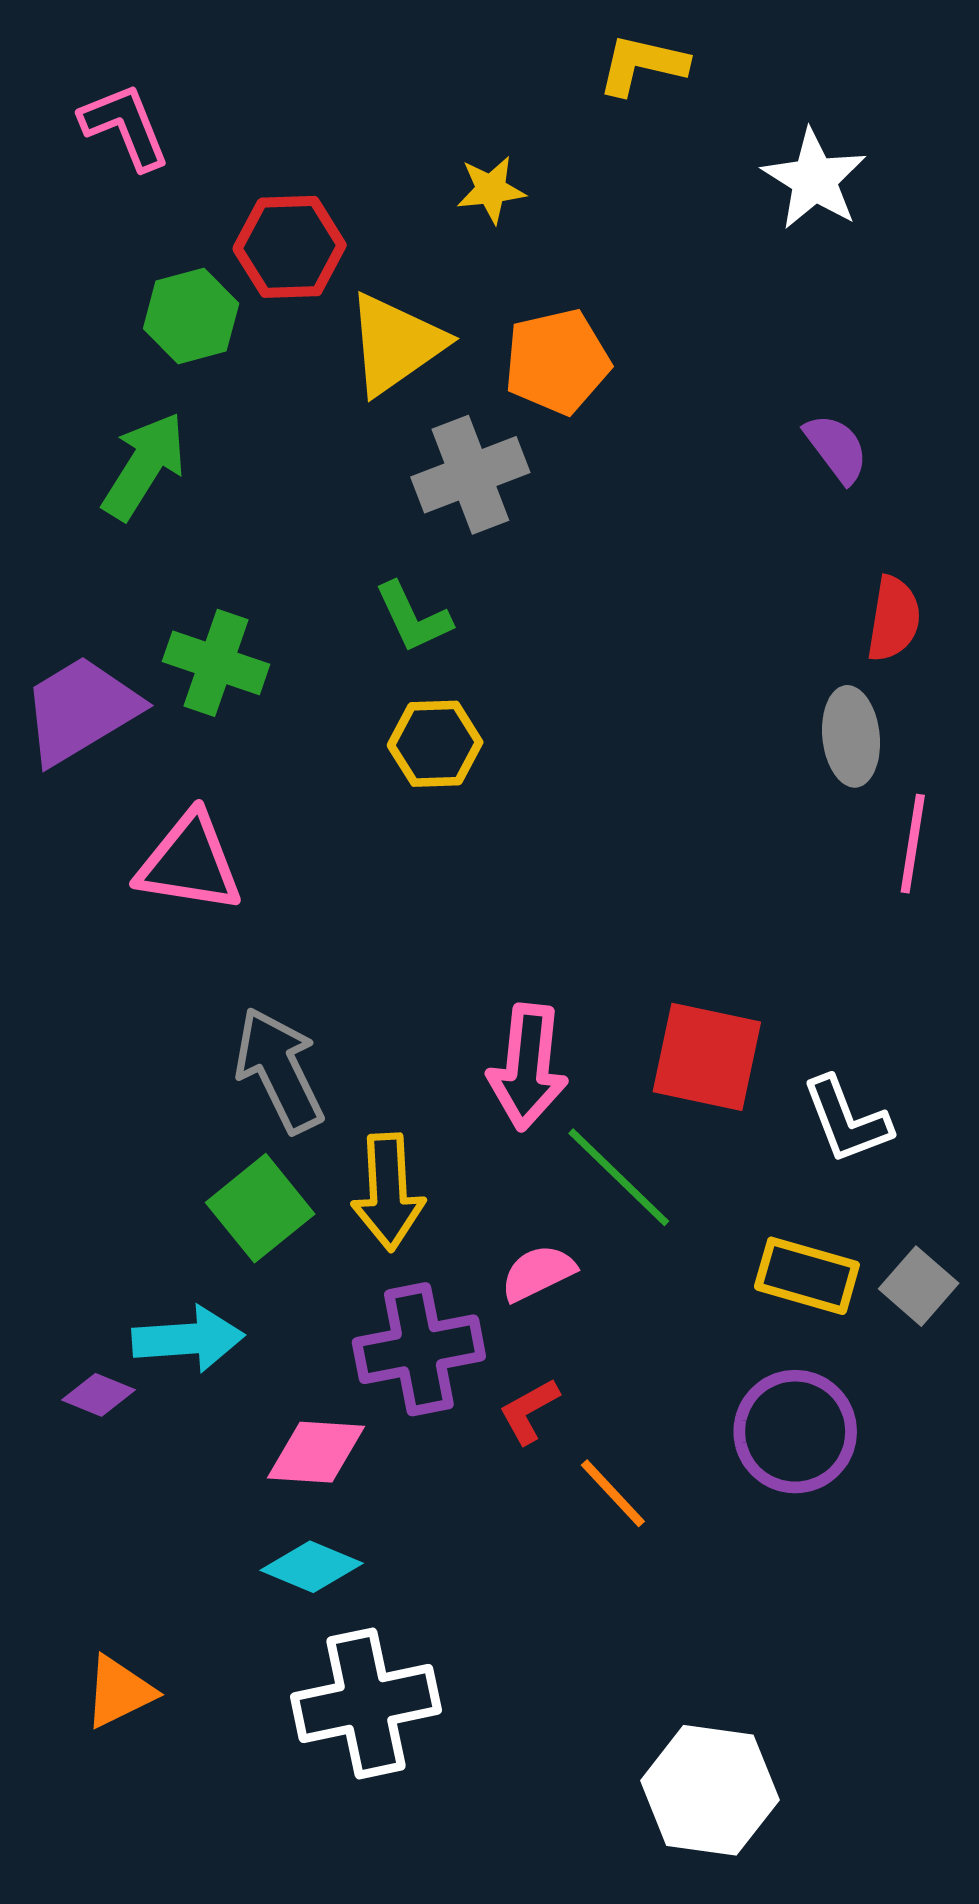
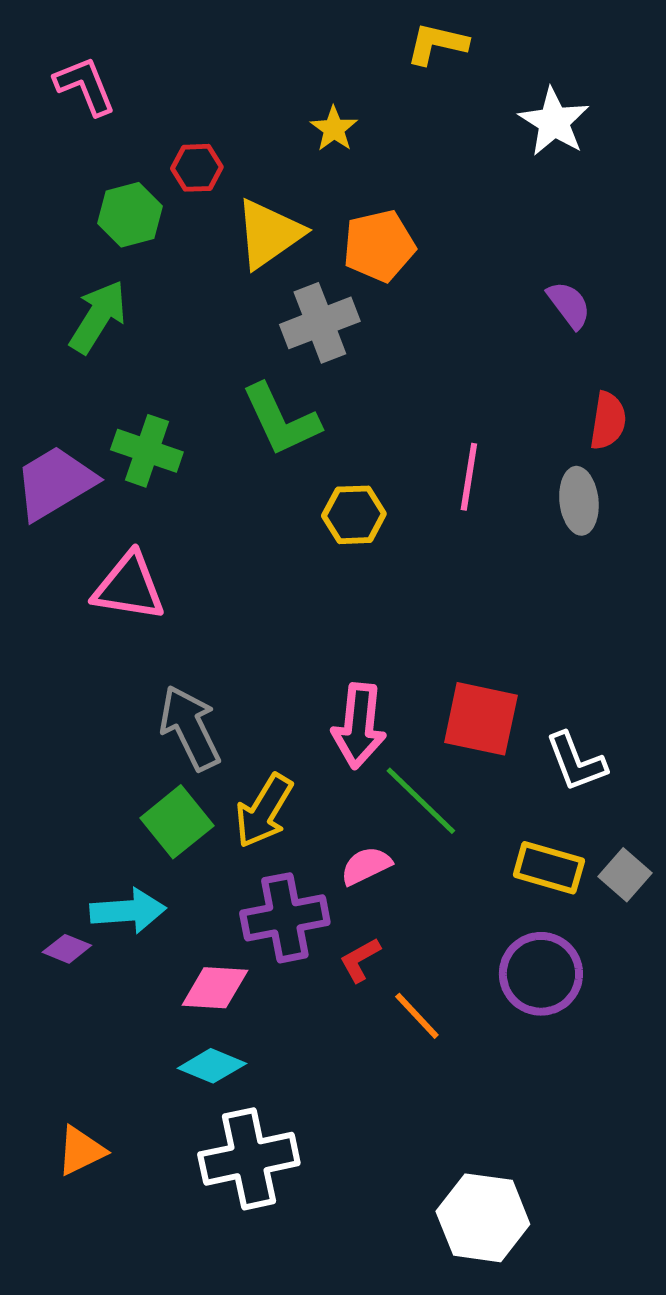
yellow star: (491, 190) -> (334, 129), turned -30
red hexagon: (290, 247) -> (197, 168), size x0.7
green L-shape: (413, 617) -> (281, 420), size x1.5
yellow hexagon: (435, 744) -> (354, 515), moved
pink line: (913, 844) -> (469, 477), moved
yellow arrow: (388, 1192) -> (264, 811), turned 34

